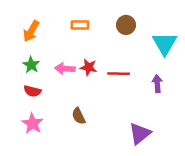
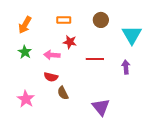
red star: (89, 67) -> (70, 42), moved
red semicircle: (32, 91) -> (51, 77), moved
purple triangle: (140, 133) -> (101, 107), moved, turned -30

